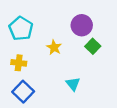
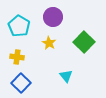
purple circle: (82, 25) -> (53, 17), moved
green square: (93, 46) -> (84, 42), size x1.5

